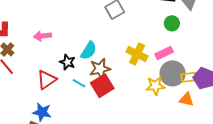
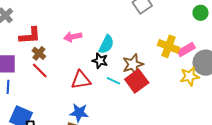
cyan semicircle: (89, 51) -> (106, 44), moved
pink rectangle: (164, 53) -> (186, 50), moved
red triangle: (47, 80) -> (81, 80), turned 30

